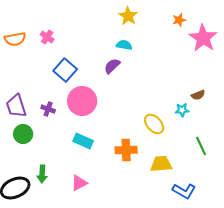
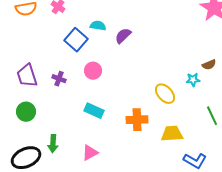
cyan semicircle: (124, 45) -> (98, 26), moved
pink circle: (82, 101) -> (93, 71), size x0.6
green circle: (23, 134) -> (26, 112), moved

